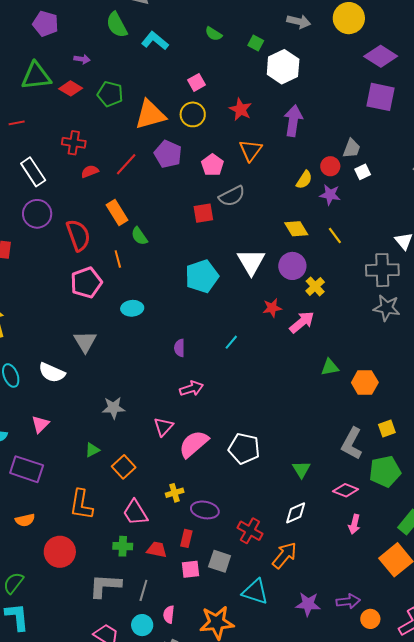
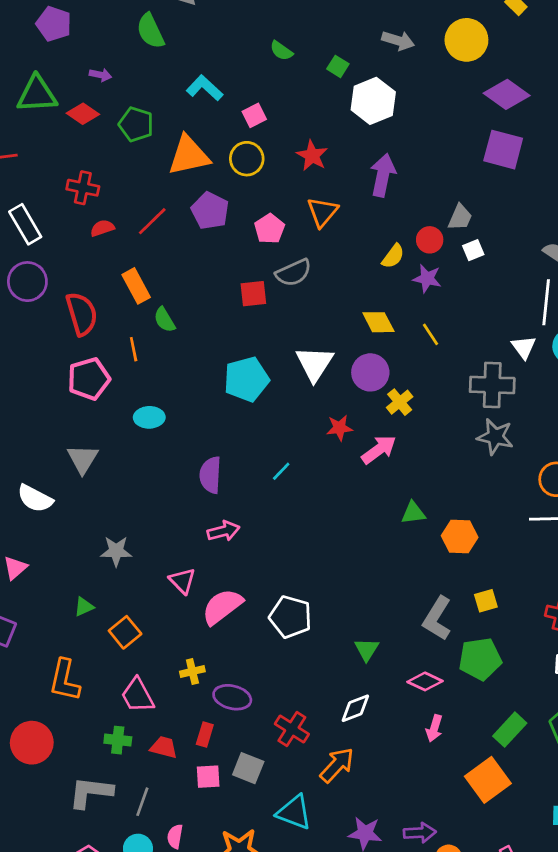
cyan L-shape: (155, 41) -> (205, 88), moved
purple semicircle: (179, 348) -> (210, 475), size x1.5
pink triangle: (163, 427) -> (182, 581), turned -30

